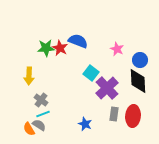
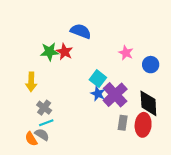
blue semicircle: (78, 41) -> (81, 31), moved
black diamond: (138, 81) -> (148, 103), moved
blue star: (85, 124) -> (98, 94), moved

